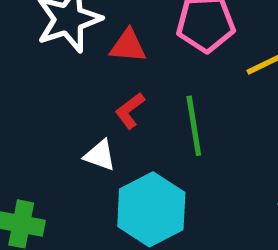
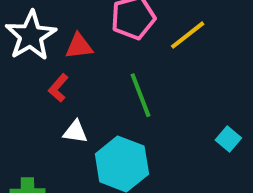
red L-shape: (130, 111) -> (58, 88), moved

